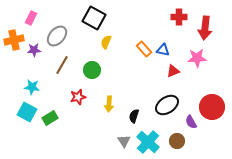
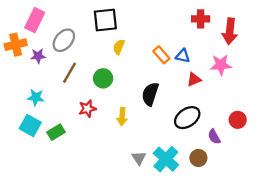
pink rectangle: (31, 18) -> (35, 20), size x1.5
black square: (94, 18) -> (105, 20), turned -35
red circle: (212, 107) -> (238, 120), size x0.6
black semicircle: (134, 116) -> (150, 94), moved, size x1.5

